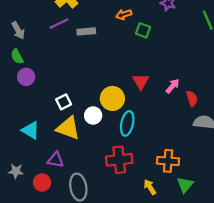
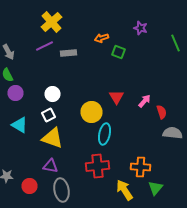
white circle: (93, 115) -> (52, 94), moved
cyan triangle: (31, 130) -> (20, 125), moved
purple triangle: (56, 160) -> (50, 166), moved
yellow arrow: (150, 187) -> (124, 190), size x1.5

